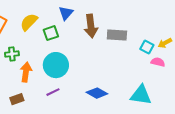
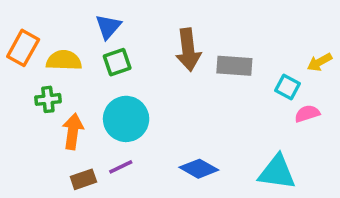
blue triangle: (66, 13) -> (108, 27), moved
yellow semicircle: (29, 22) -> (64, 60), moved, turned 48
yellow arrow: (165, 43) -> (320, 62), moved
pink semicircle: (158, 62) -> (307, 114), turned -32
brown rectangle: (17, 99) -> (83, 179), moved

